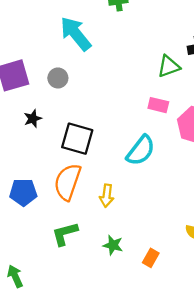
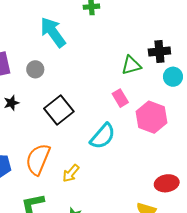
pink rectangle: (158, 105) -> (120, 98), turned 42
black square: (77, 139) -> (59, 110), moved, turned 32
yellow arrow: (107, 196) -> (71, 173), turned 30

